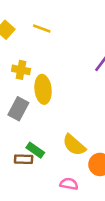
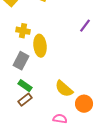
green rectangle: (35, 150) -> (25, 86), moved
brown rectangle: (24, 159) -> (25, 100), turned -40

